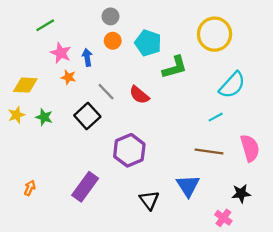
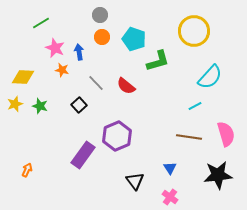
black square: (87, 116) -> (79, 105), size x0.7
blue triangle: (188, 186) -> (170, 168), size x0.6
purple rectangle: (85, 187) -> (83, 155), moved
black star: (241, 193) -> (218, 175), size x1.6
pink cross: (223, 218) -> (170, 197), moved

